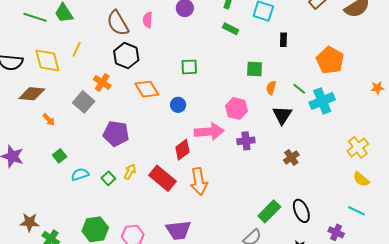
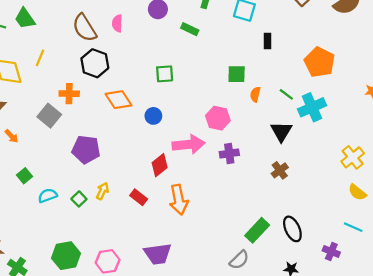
green rectangle: (231, 29) -> (190, 29), moved
orange cross: (102, 82) -> (69, 94), turned -30
black triangle: (282, 115) -> (281, 132), moved
red rectangle: (163, 178) -> (139, 197), size x0.6

